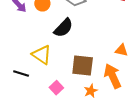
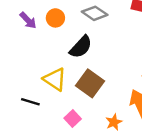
brown square: (83, 65) -> (90, 83), moved, turned 30

